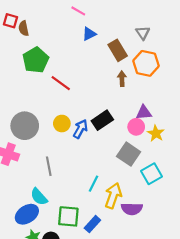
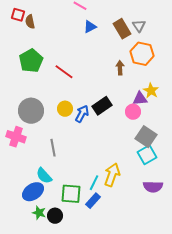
brown rectangle: (118, 50) -> (122, 29), moved
green pentagon: (36, 60) -> (31, 61), moved
yellow star: (156, 133) -> (151, 91), moved
gray square: (129, 154) -> (146, 137), moved
cyan line: (94, 184) -> (94, 183), moved
purple semicircle: (132, 209) -> (153, 187), moved

